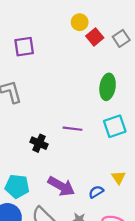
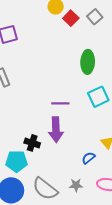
black cross: (39, 143) -> (32, 143), moved
purple arrow: (61, 186) -> (56, 130), moved, turned 65

